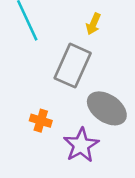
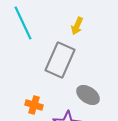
gray ellipse: (107, 108) -> (88, 95), size x0.7

